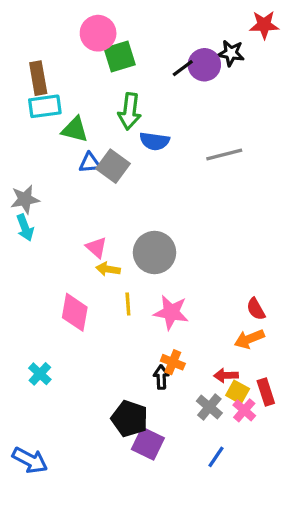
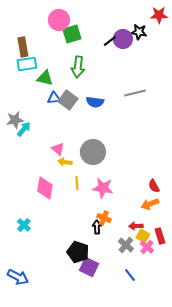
blue semicircle: (155, 141) -> (95, 102), moved
cyan arrow: (25, 228) -> (24, 129), moved, turned -119
blue line: (216, 457) -> (130, 275), turned -72

